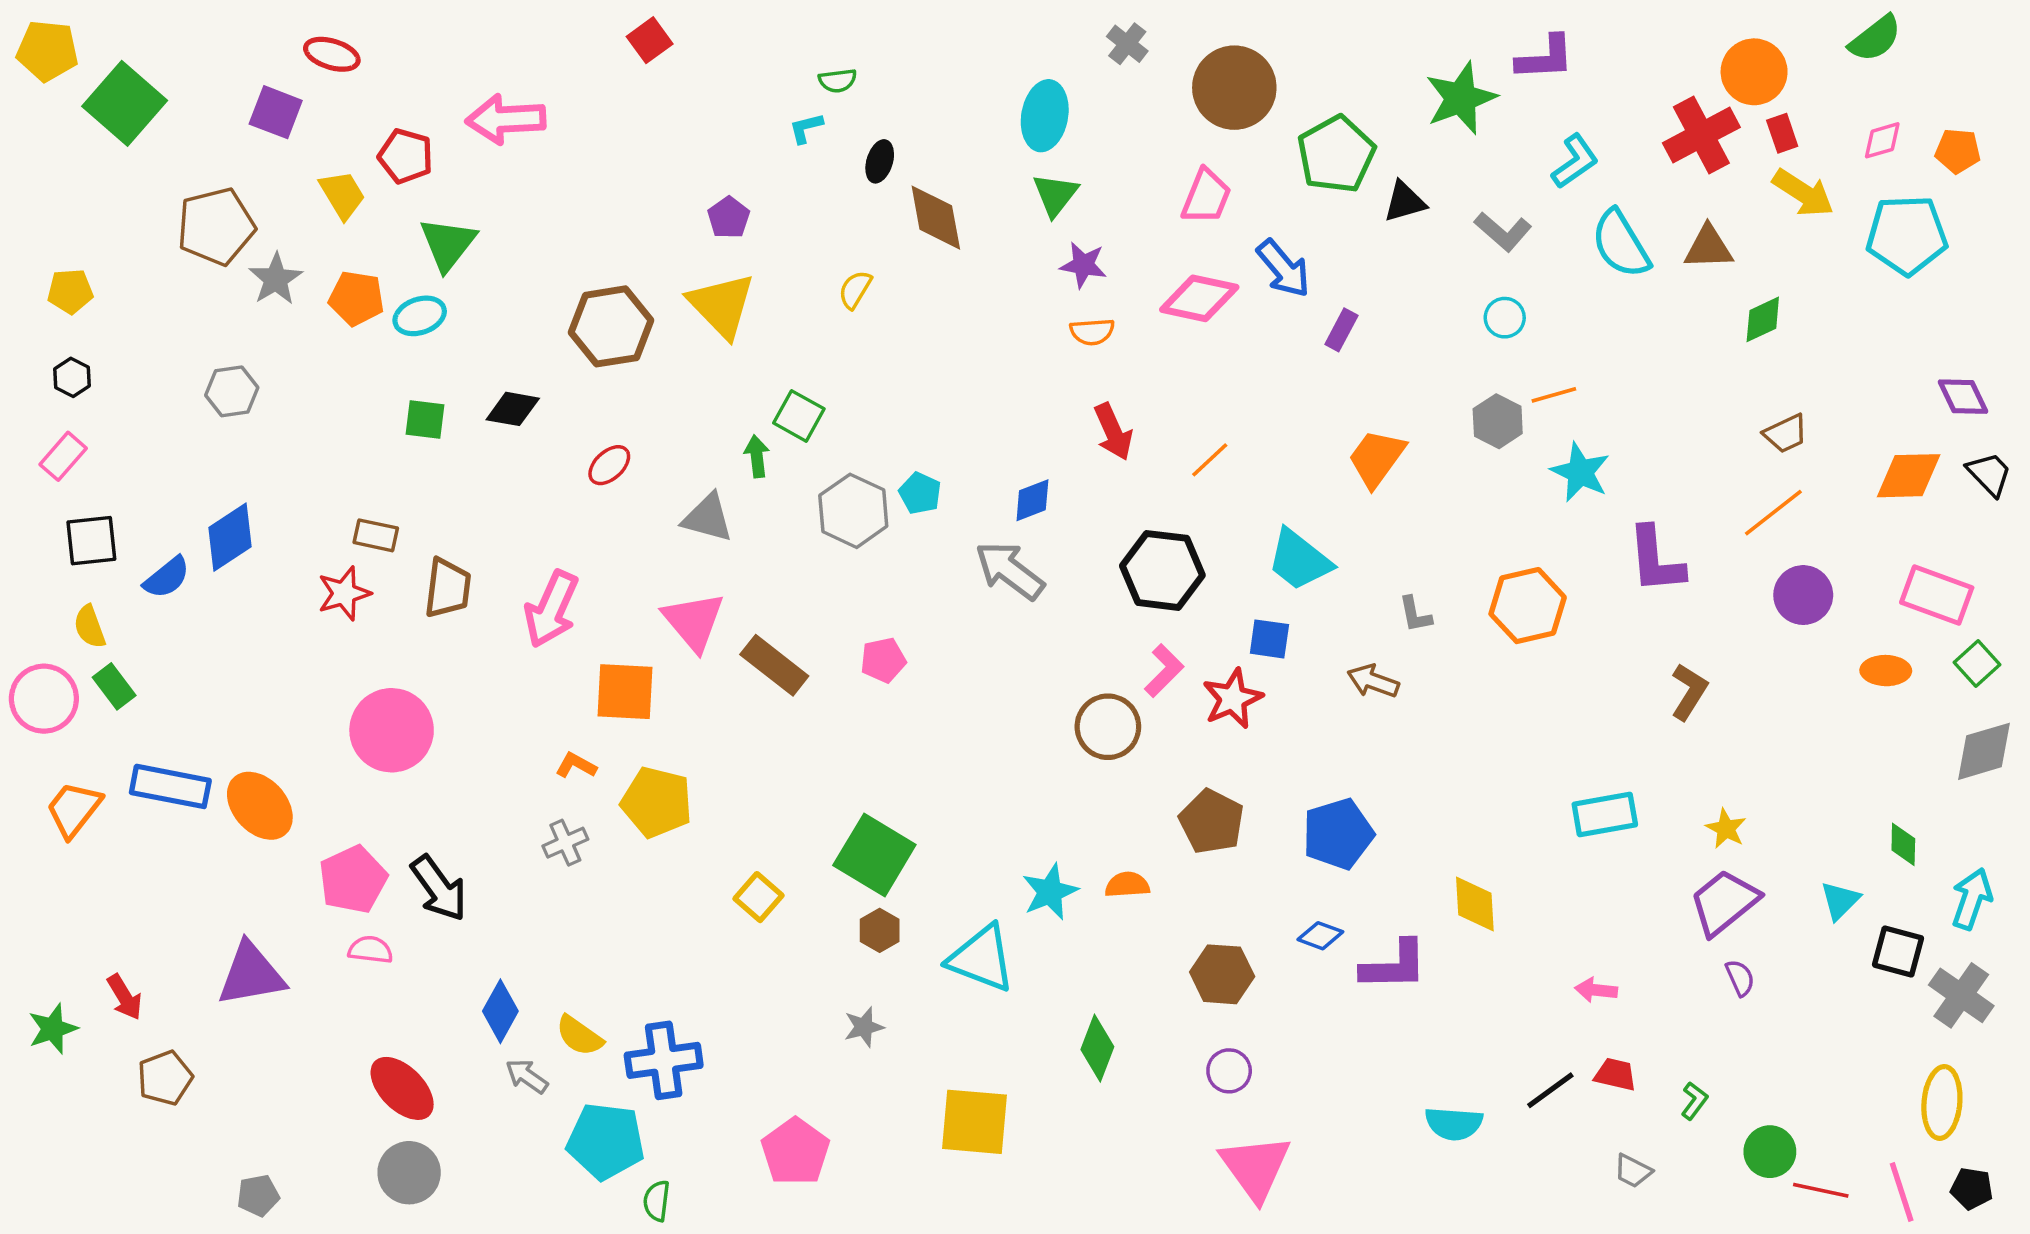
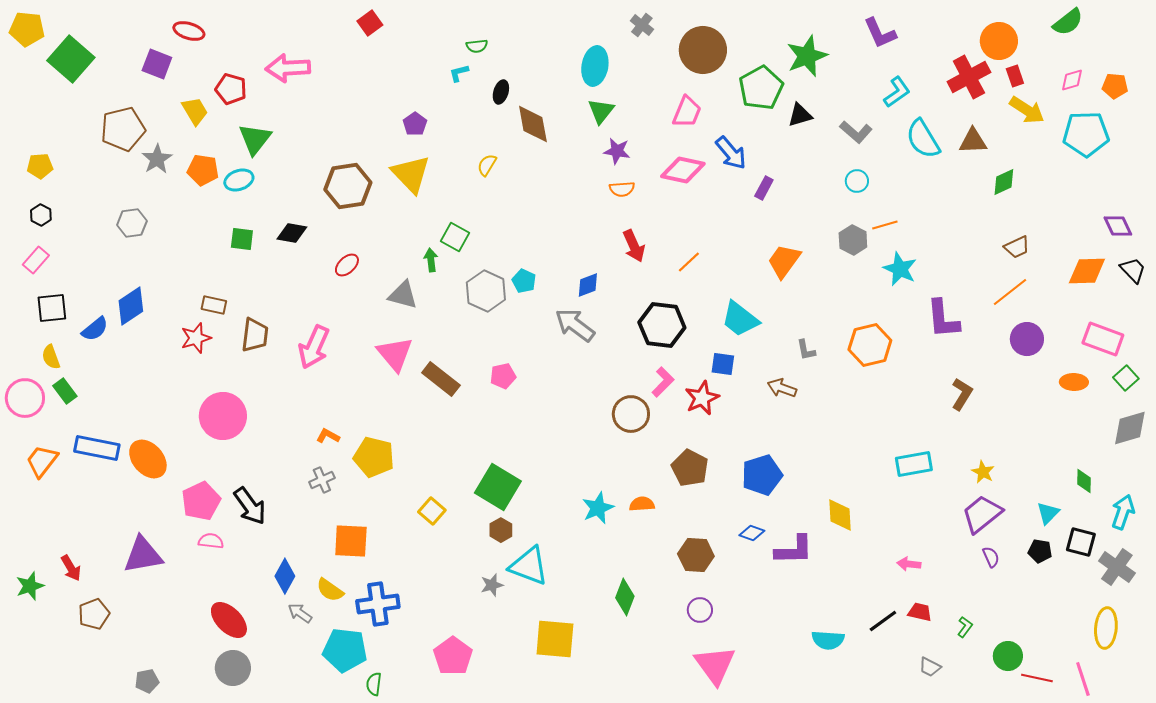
purple L-shape: (1545, 58) -> (880, 33), turned 69
green star: (1461, 98) -> (807, 56), moved
orange square: (625, 692) -> (351, 541), moved
cyan triangle: (981, 959) -> (529, 566), moved
black pentagon: (1972, 1189) -> (1040, 551), moved

